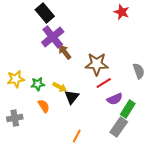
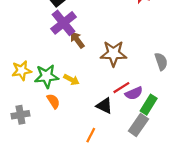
red line: (104, 83) -> (121, 88), moved
green star: (38, 84) -> (47, 76), size x1.5
black triangle: (72, 97) -> (104, 106), moved, turned -42

